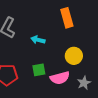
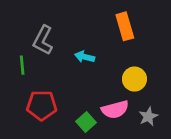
green square: (39, 70) -> (86, 122), moved, turned -32

